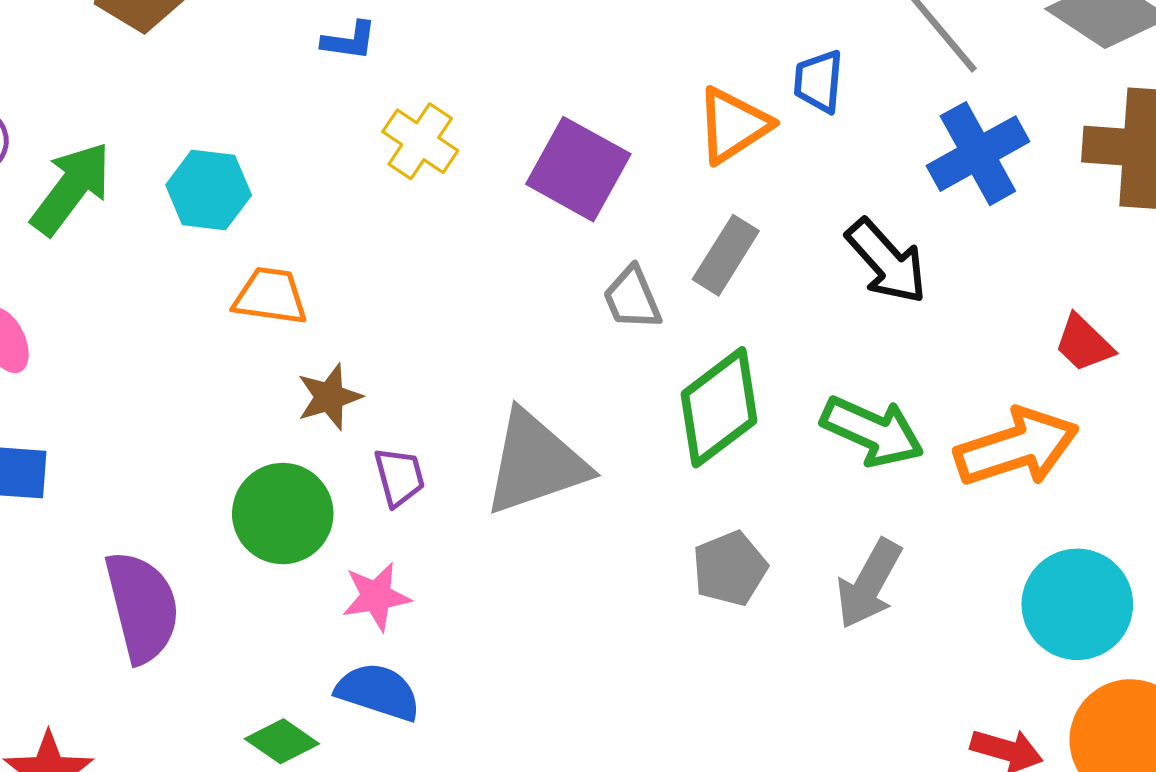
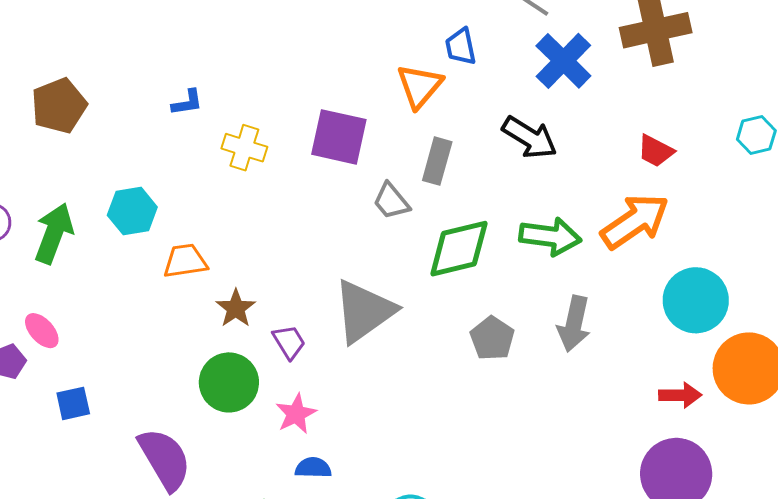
green diamond: (719, 407) -> (459, 249), turned 40
blue semicircle: (378, 692) -> (313, 468), size x0.7

